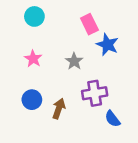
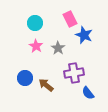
cyan circle: (34, 16) -> (35, 23), moved
pink star: (33, 59) -> (36, 46), moved
brown arrow: (59, 109) -> (46, 85), turned -70

